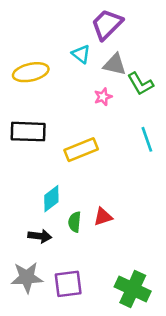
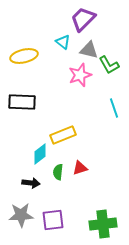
pink star: (103, 97) -> (80, 75), size x1.6
yellow rectangle: (81, 150) -> (63, 135), moved
green cross: (133, 289) -> (103, 224), turned -32

